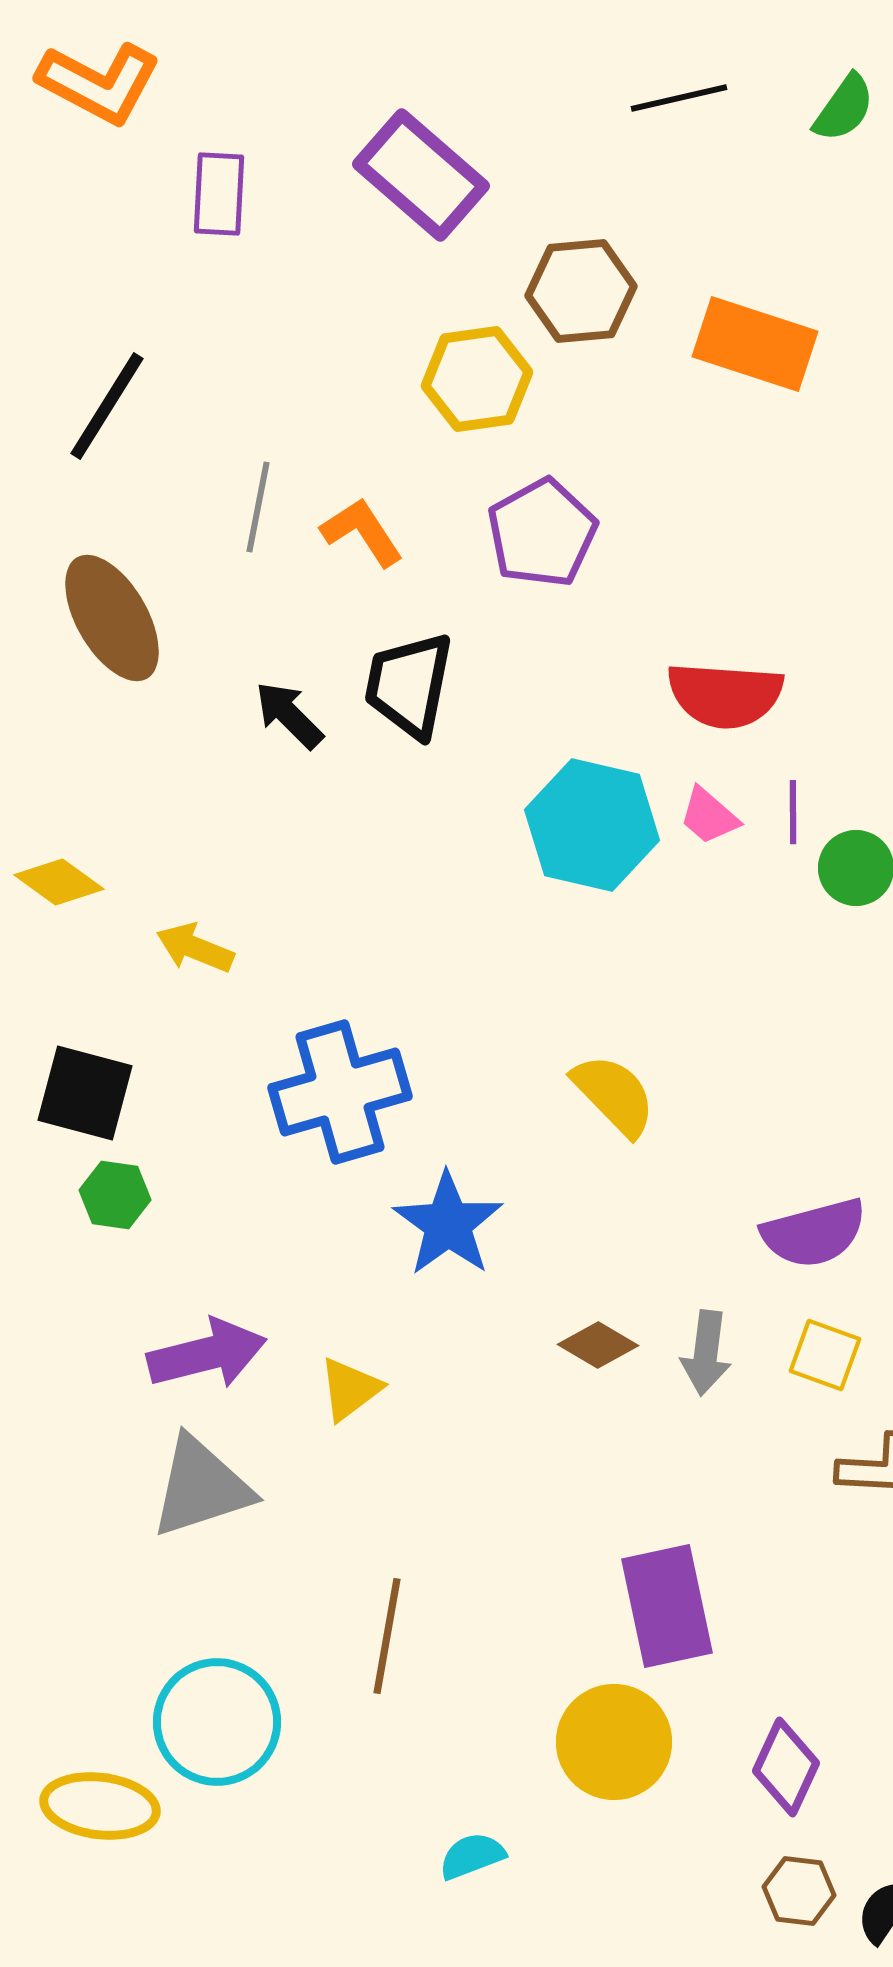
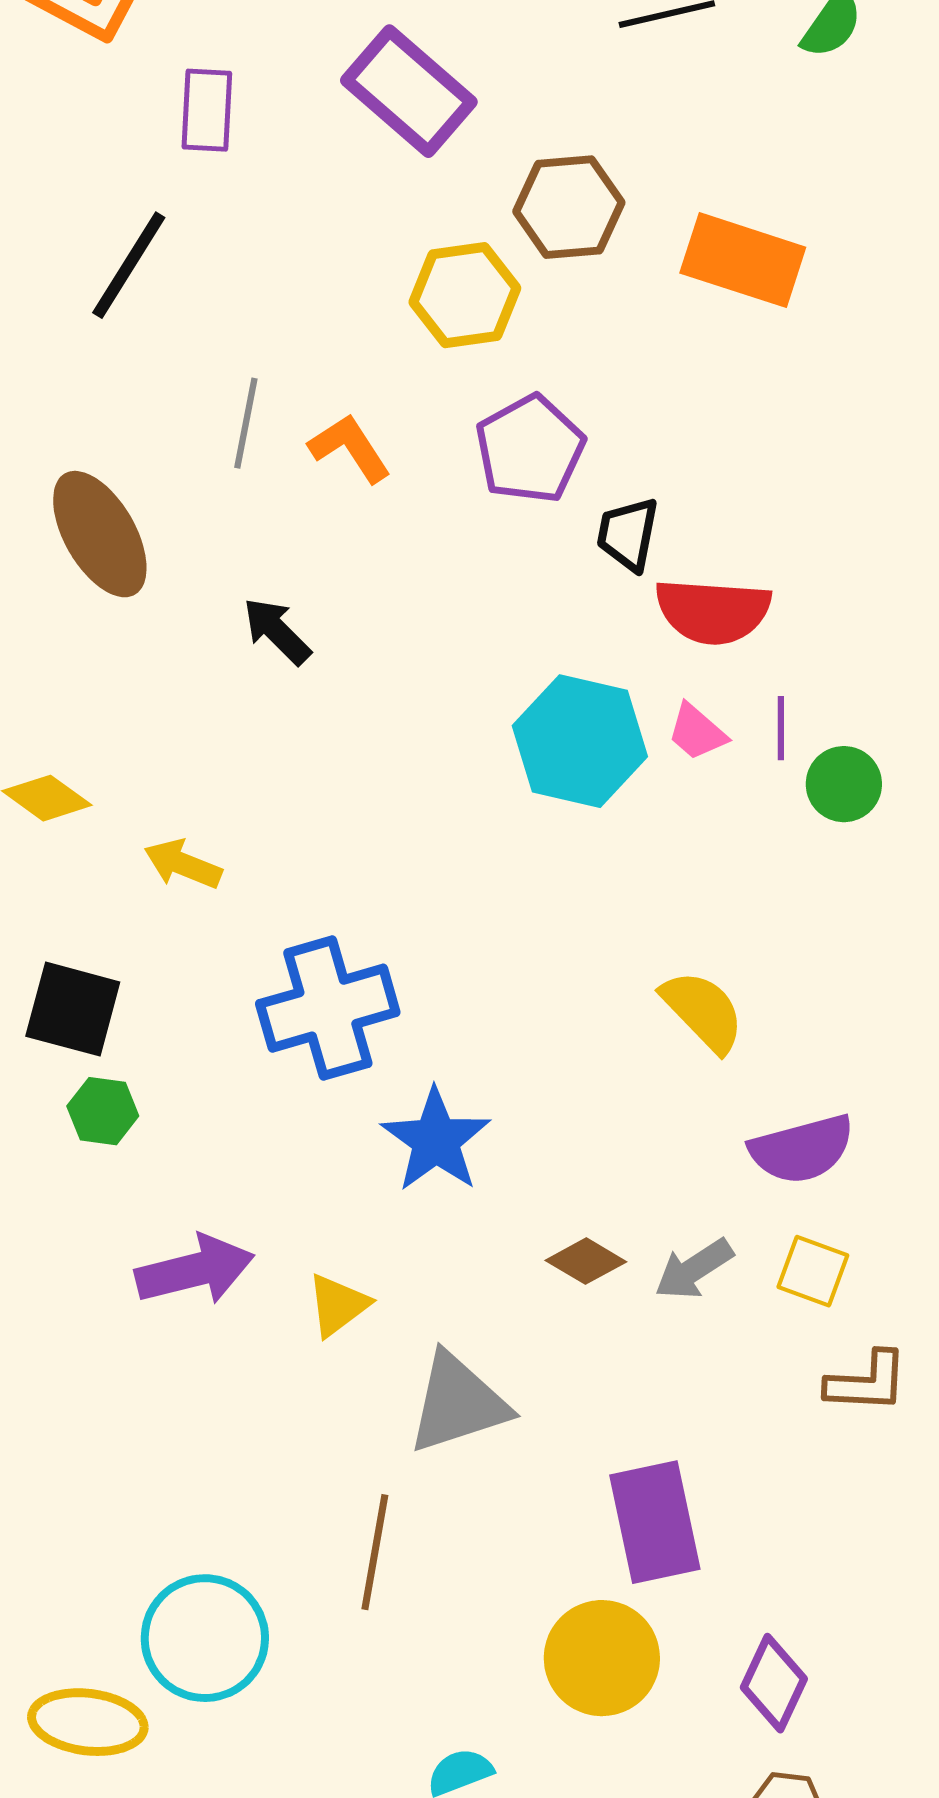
black line: (107, 406) -> (129, 265), moved
black trapezoid: (409, 685) -> (628, 534), moved, size x0.7
yellow semicircle: (614, 1095) -> (703, 1011), moved
gray arrow: (706, 1353) -> (694, 1269), turned 50
gray triangle: (201, 1487) -> (458, 1403), moved

